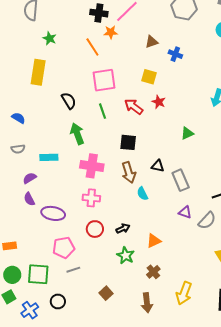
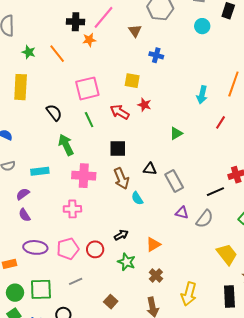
brown triangle: (152, 42) -> (135, 31), moved, turned -40
orange line: (92, 47) -> (57, 54), moved
pink cross: (91, 198) -> (72, 209), moved
purple ellipse: (53, 213) -> (35, 247), moved
red circle: (95, 229) -> (95, 249), moved
pink pentagon: (64, 248) -> (68, 249), moved

